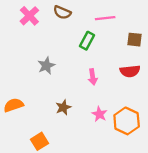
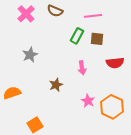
brown square: (134, 40) -> (97, 39), moved
gray star: (46, 66) -> (30, 55), moved
brown star: (63, 107) -> (56, 85), moved

